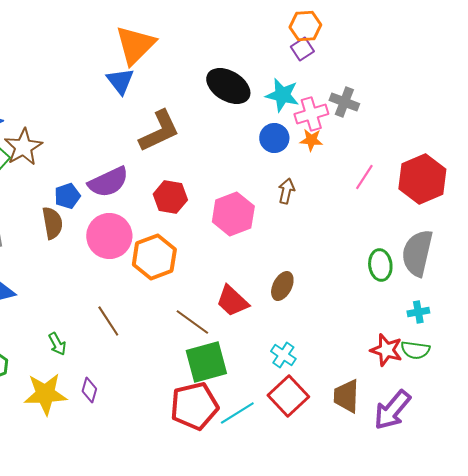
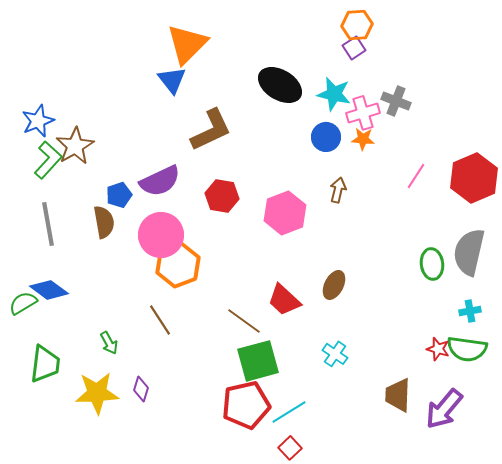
orange hexagon: (154, 257) -> (178, 265), moved
red star: (386, 350) -> (438, 349), size x0.7
green semicircle: (415, 350) -> (467, 349), size x1.4
red square: (288, 396) -> (290, 448), moved, size x0.6

